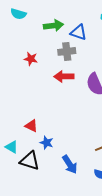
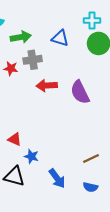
green arrow: (54, 26) -> (21, 37), moved
gray cross: (67, 51) -> (33, 60), moved

